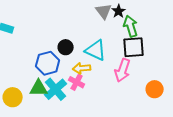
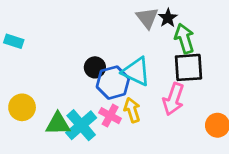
blue hexagon: (48, 63) -> (113, 83), moved
yellow arrow: (82, 68) -> (132, 110), moved, turned 78
yellow circle: (13, 97) -> (22, 107), moved

